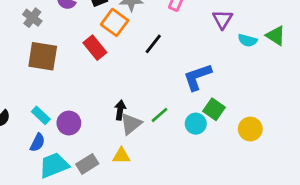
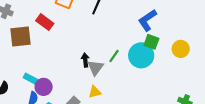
red rectangle: (95, 48) -> (45, 22), moved
blue L-shape: (197, 77) -> (147, 20), moved
purple circle: (69, 123) -> (44, 87), moved
cyan circle: (196, 124) -> (141, 55), size x1.6

